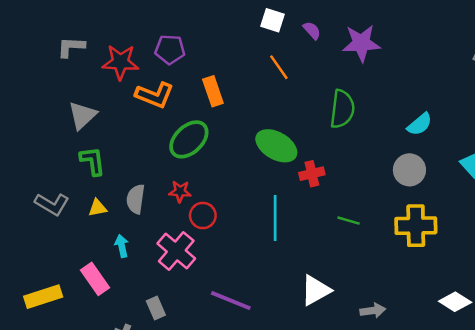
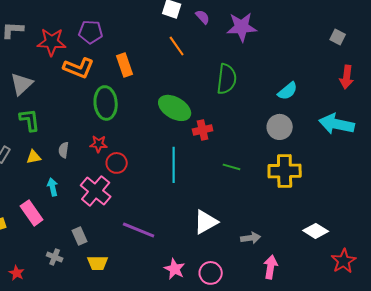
green ellipse: (189, 139) -> (106, 103), turned -52
gray semicircle: (136, 199) -> (64, 150), size x0.7

